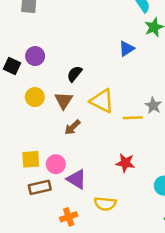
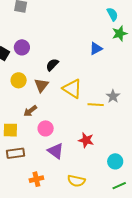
brown arrow: (72, 127) -> (30, 111), moved
pink circle: (56, 164) -> (46, 128), moved
purple triangle: (77, 179) -> (56, 151), moved
yellow semicircle: (105, 204) -> (76, 181), moved

